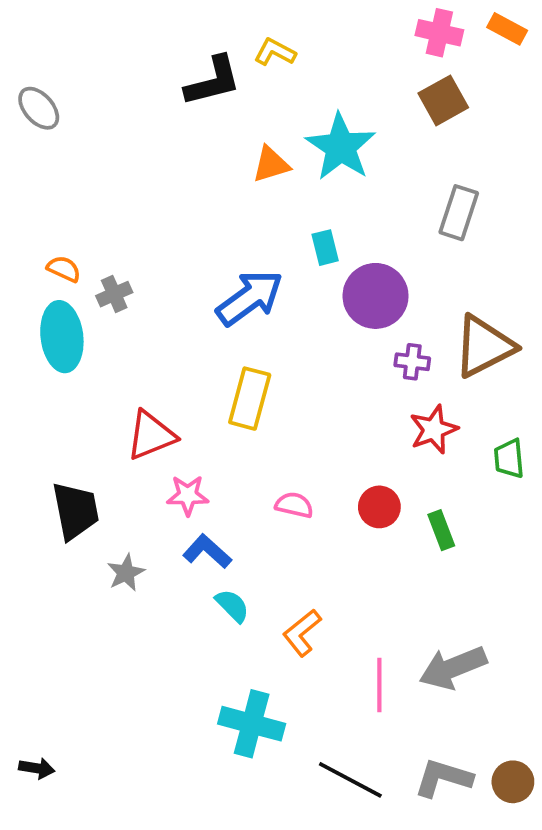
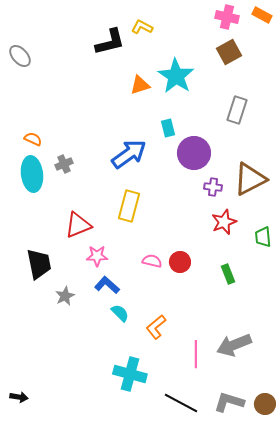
gray cross: (114, 294) -> (64, 164), moved
red circle: (379, 507) -> (180, 262), moved

